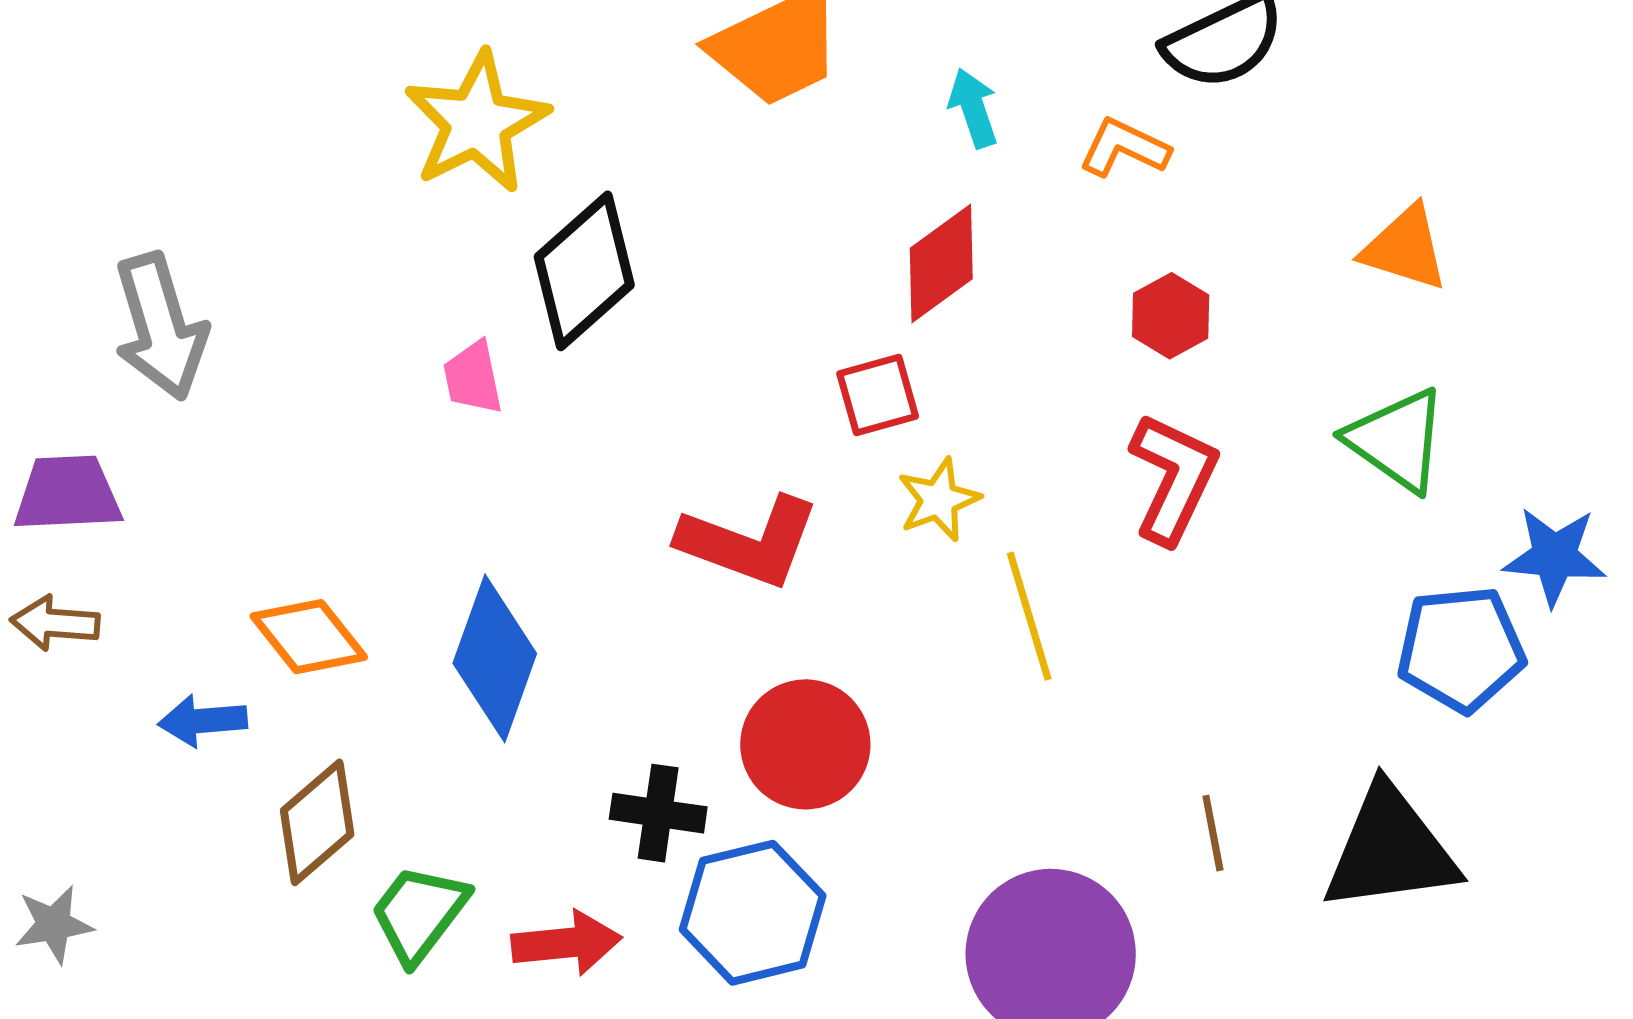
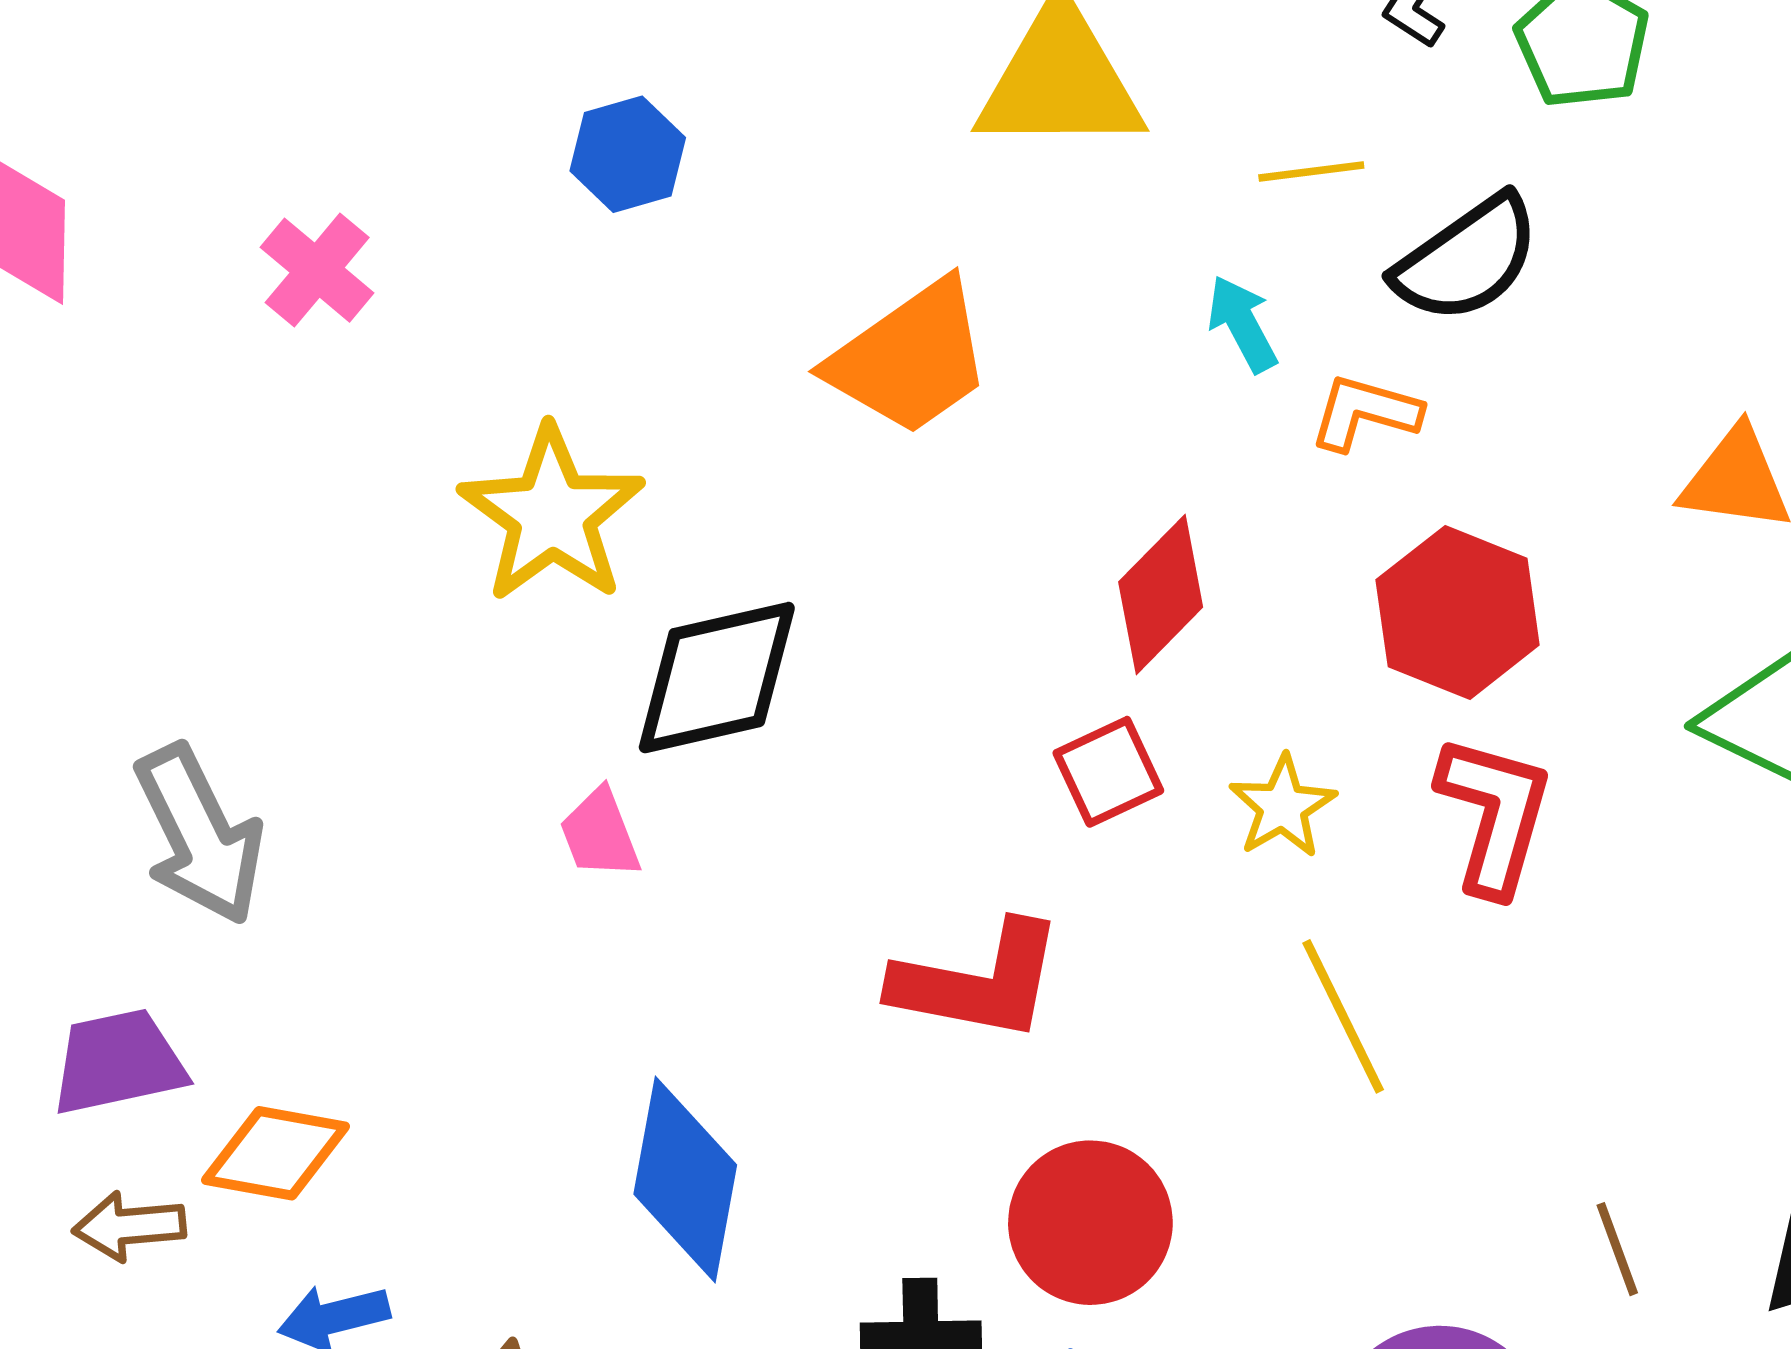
cyan arrow: (973, 108) -> (1242, 324), moved
black diamond: (584, 271) -> (717, 678), turned 38
red hexagon: (1171, 316) -> (1458, 612), size x1.6
yellow star: (939, 500) -> (1283, 807), moved
orange diamond: (309, 637) -> (275, 1153), moved, turned -32

